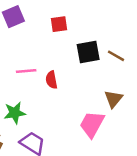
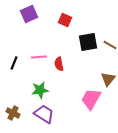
red square: (59, 24) -> (65, 20), turned 32
green star: (15, 113) -> (40, 90), moved

